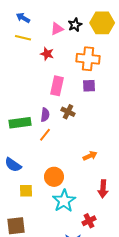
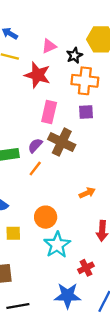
black star: (75, 25) -> (74, 55), moved
red star: (47, 54) -> (37, 75), size x1.6
brown cross: (68, 112) -> (62, 142), size x1.6
purple semicircle: (45, 115) -> (35, 145), turned -144

